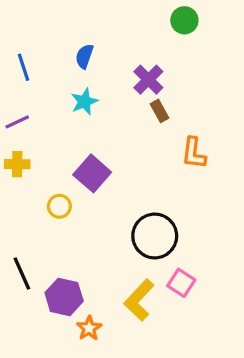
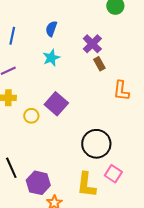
blue line: (23, 67) -> (12, 36), turned 30
yellow circle: (59, 206) -> (31, 116), moved
yellow L-shape: (139, 300) -> (86, 185), turned -36

